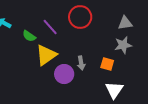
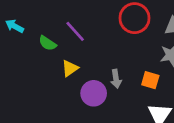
red circle: (80, 17) -> (134, 18), moved
yellow triangle: (46, 55) -> (70, 68), size x0.6

